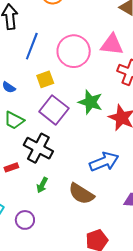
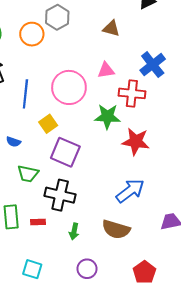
pink triangle: (112, 45) -> (106, 70), size x0.7
green star: (90, 102) -> (107, 117), moved
red rectangle: (11, 167) -> (38, 222), turned 32
purple circle: (25, 220) -> (87, 269), moved

